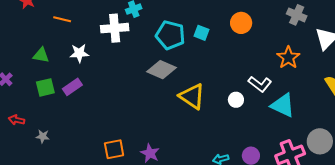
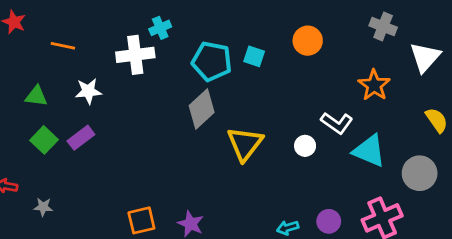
gray diamond: (161, 70) -> (202, 109), turned -64
green square: (45, 87) -> (44, 140), turned -30
yellow triangle: (192, 96) -> (245, 144), turned 36
gray circle: (320, 141) -> (420, 173), moved

